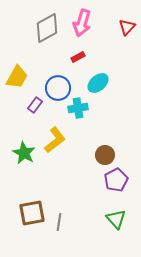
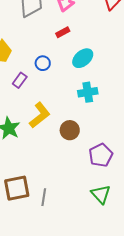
blue circle: (58, 88) -> (43, 63), size x0.6
cyan cross: (78, 108) -> (88, 92), moved
brown circle: (105, 155) -> (70, 130), moved

